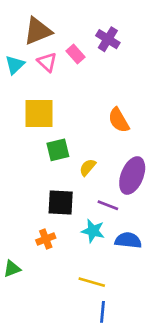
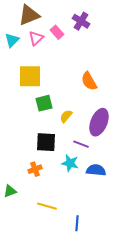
pink triangle: (47, 62) -> (36, 38), turned 35
yellow line: (92, 282) -> (47, 206), moved

